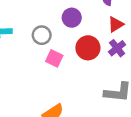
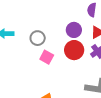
purple circle: (72, 18) -> (74, 30), moved

